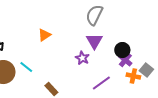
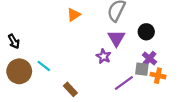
orange triangle: (44, 35) -> (74, 15), moved
black circle: (122, 50) -> (146, 32), moved
gray square: (146, 70) -> (142, 69), moved, turned -32

